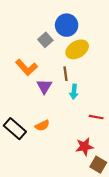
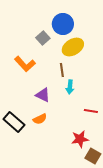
purple triangle: (44, 86) -> (43, 95), moved, turned -35

